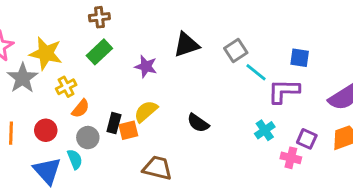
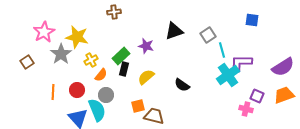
green rectangle: (99, 52) -> (121, 56), moved
blue square: (300, 58) -> (252, 20), moved
cyan line: (256, 72) -> (222, 50), turned 35
black rectangle: (114, 123) -> (124, 69), moved
orange square: (128, 130) -> (138, 106), moved
cyan cross: (265, 130) -> (228, 75), moved, size x1.6
cyan semicircle: (75, 159) -> (97, 110), size x1.6

